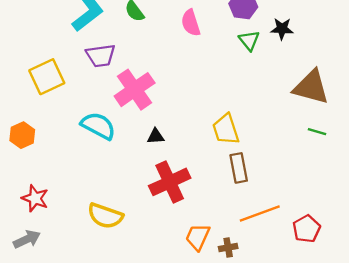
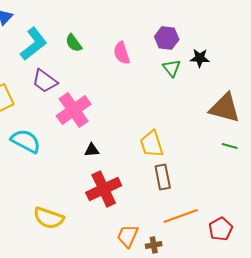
purple trapezoid: (101, 56) -> (45, 81), turned 44
cyan semicircle: (98, 126) -> (26, 141), moved

